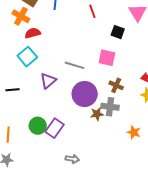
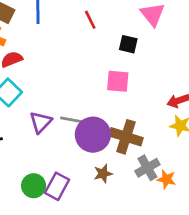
gray line: (75, 65) -> (74, 120), moved
brown cross: (116, 85) -> (126, 137), moved, size x1.6
gray cross: (110, 107) -> (147, 168), moved, turned -30
brown star: (97, 114) -> (103, 174), moved

